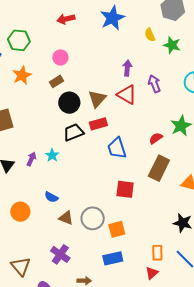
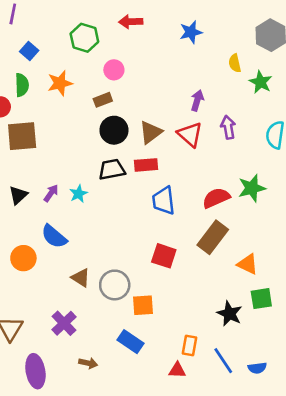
blue star: (112, 18) -> (191, 32), size x0.7
green hexagon: (19, 40) -> (84, 38), moved
red semicircle: (156, 138) -> (216, 198), size x1.5
blue semicircle: (51, 197) -> (54, 236), moved, size x1.5
blue rectangle: (113, 258) -> (131, 342), turned 36
red triangle: (152, 273) -> (177, 370), turned 32

